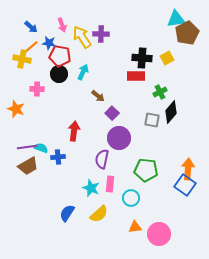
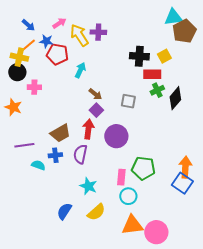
pink arrow: (62, 25) -> (59, 23), turned -104
black circle: (59, 74) -> (17, 72), moved
red rectangle: (136, 76) -> (152, 74), moved
black diamond: (171, 112) -> (175, 98), moved
purple square: (112, 113) -> (96, 110), moved
gray square: (152, 120) -> (128, 101), moved
red arrow: (74, 131) -> (88, 129), moved
cyan semicircle: (41, 148) -> (38, 165), moved
purple semicircle: (102, 159) -> (80, 154), moved
brown trapezoid: (28, 166) -> (60, 133), moved
pink rectangle: (110, 184) -> (121, 177), moved
orange triangle: (135, 227) -> (132, 225), size x1.6

